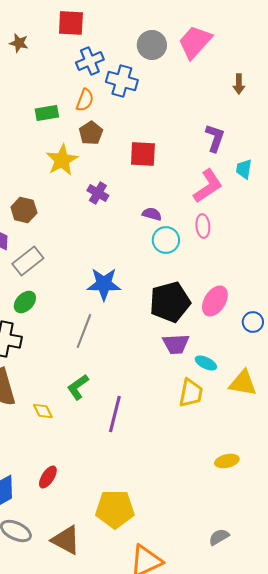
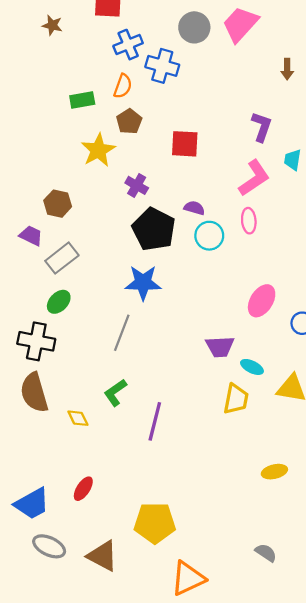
black pentagon: (170, 302) -> (154, 229), moved, turned -30
gray semicircle: (219, 537) -> (266, 553), turned 65

